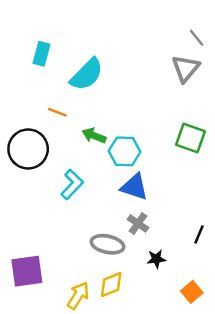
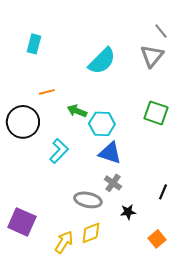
cyan semicircle: (87, 74) -> (102, 61), moved
orange line: (57, 112) -> (47, 92), turned -35
purple square: (27, 271) -> (22, 222), turned 32

